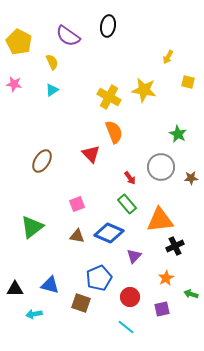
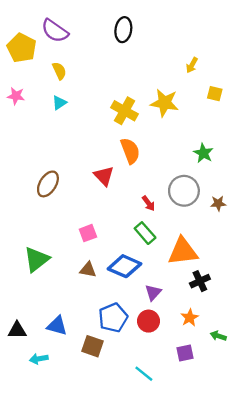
purple semicircle: (68, 36) -> (55, 31), moved
red circle: (130, 297) -> (149, 321), moved

